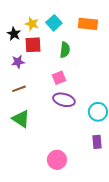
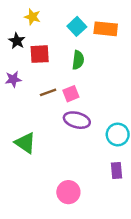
cyan square: (54, 23) -> (77, 26), moved
yellow star: (32, 24) -> (32, 17), moved
purple star: (18, 62) -> (13, 79), moved
brown line: (19, 89) -> (48, 92), moved

